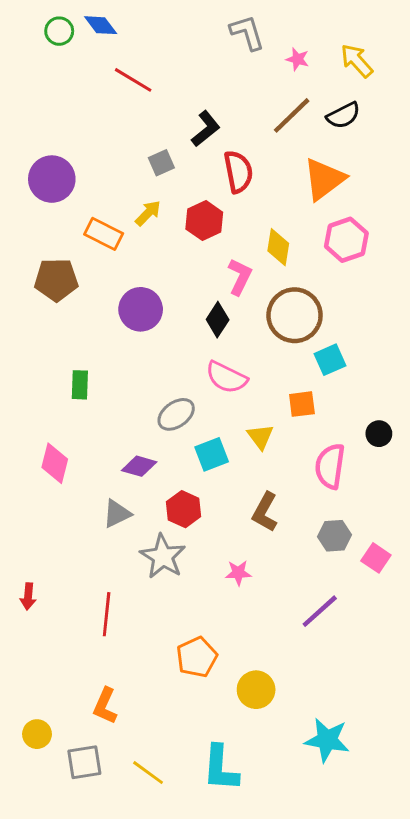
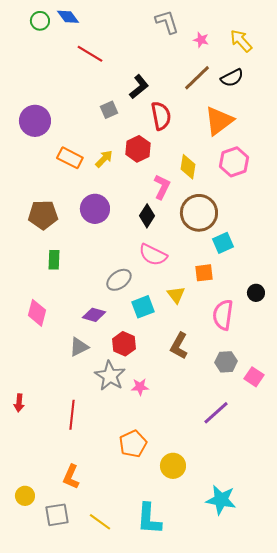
yellow arrow: (148, 213) -> (104, 159), moved
brown pentagon: (56, 280) -> (43, 215), moved
pink star: (238, 573) -> (140, 387), moved

